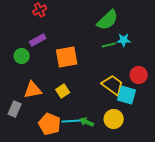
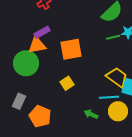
green circle: (22, 56) -> (26, 63), moved, size x1.6
orange triangle: (33, 90) -> (37, 45), moved
cyan line: (72, 121) -> (109, 97), moved
orange pentagon: (50, 124) -> (40, 116), moved

